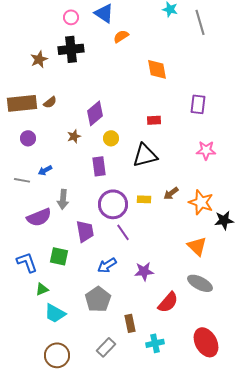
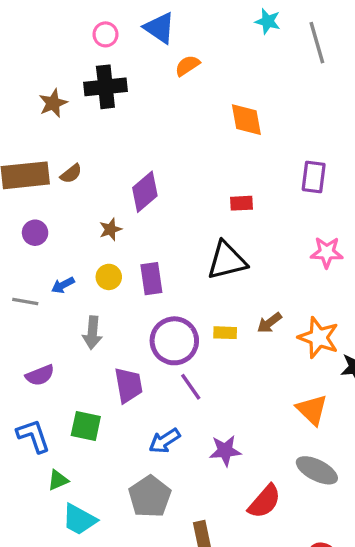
yellow circle: (111, 138) -> (109, 277), moved
purple semicircle: (39, 217) -> (40, 375), moved, size x0.7

